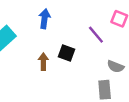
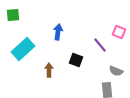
brown arrow: (43, 62) -> (49, 70), moved

